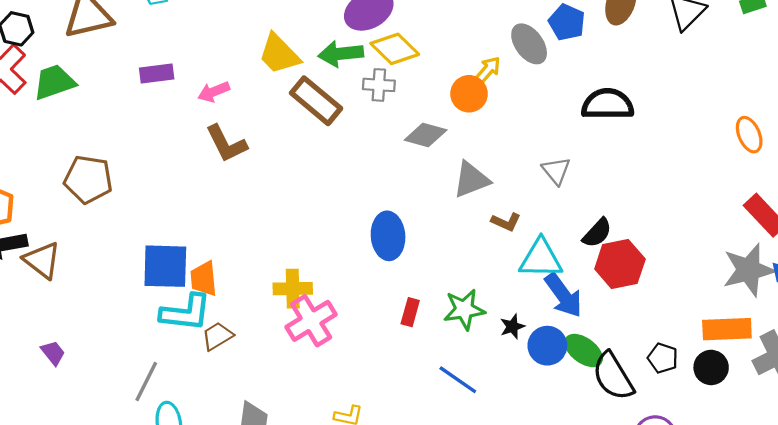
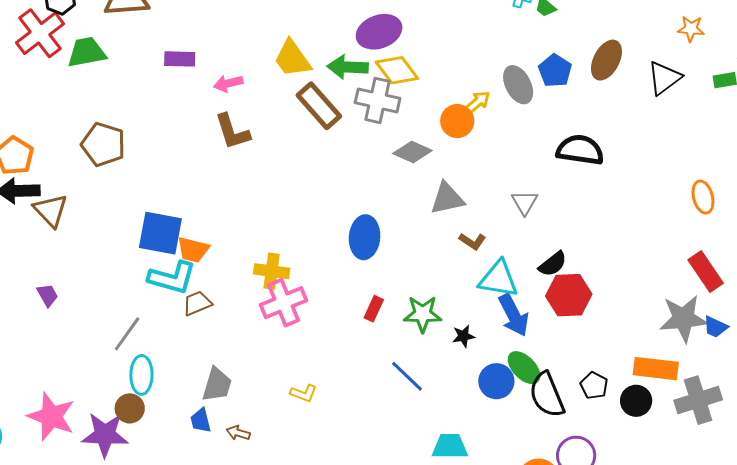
gray cross: (379, 85) -> (378, 100), size x1.5
orange trapezoid: (204, 279) -> (193, 250), turned -80
blue circle: (547, 346) -> (496, 381), moved

